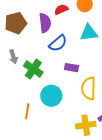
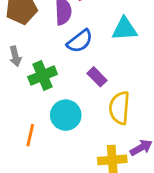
purple rectangle: (72, 68) -> (97, 77), turned 32
green cross: (33, 69) -> (43, 76), turned 30

